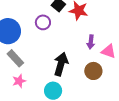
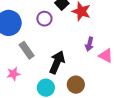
gray rectangle: (15, 58) -> (27, 50), moved
brown circle: (93, 71) -> (76, 85), moved

